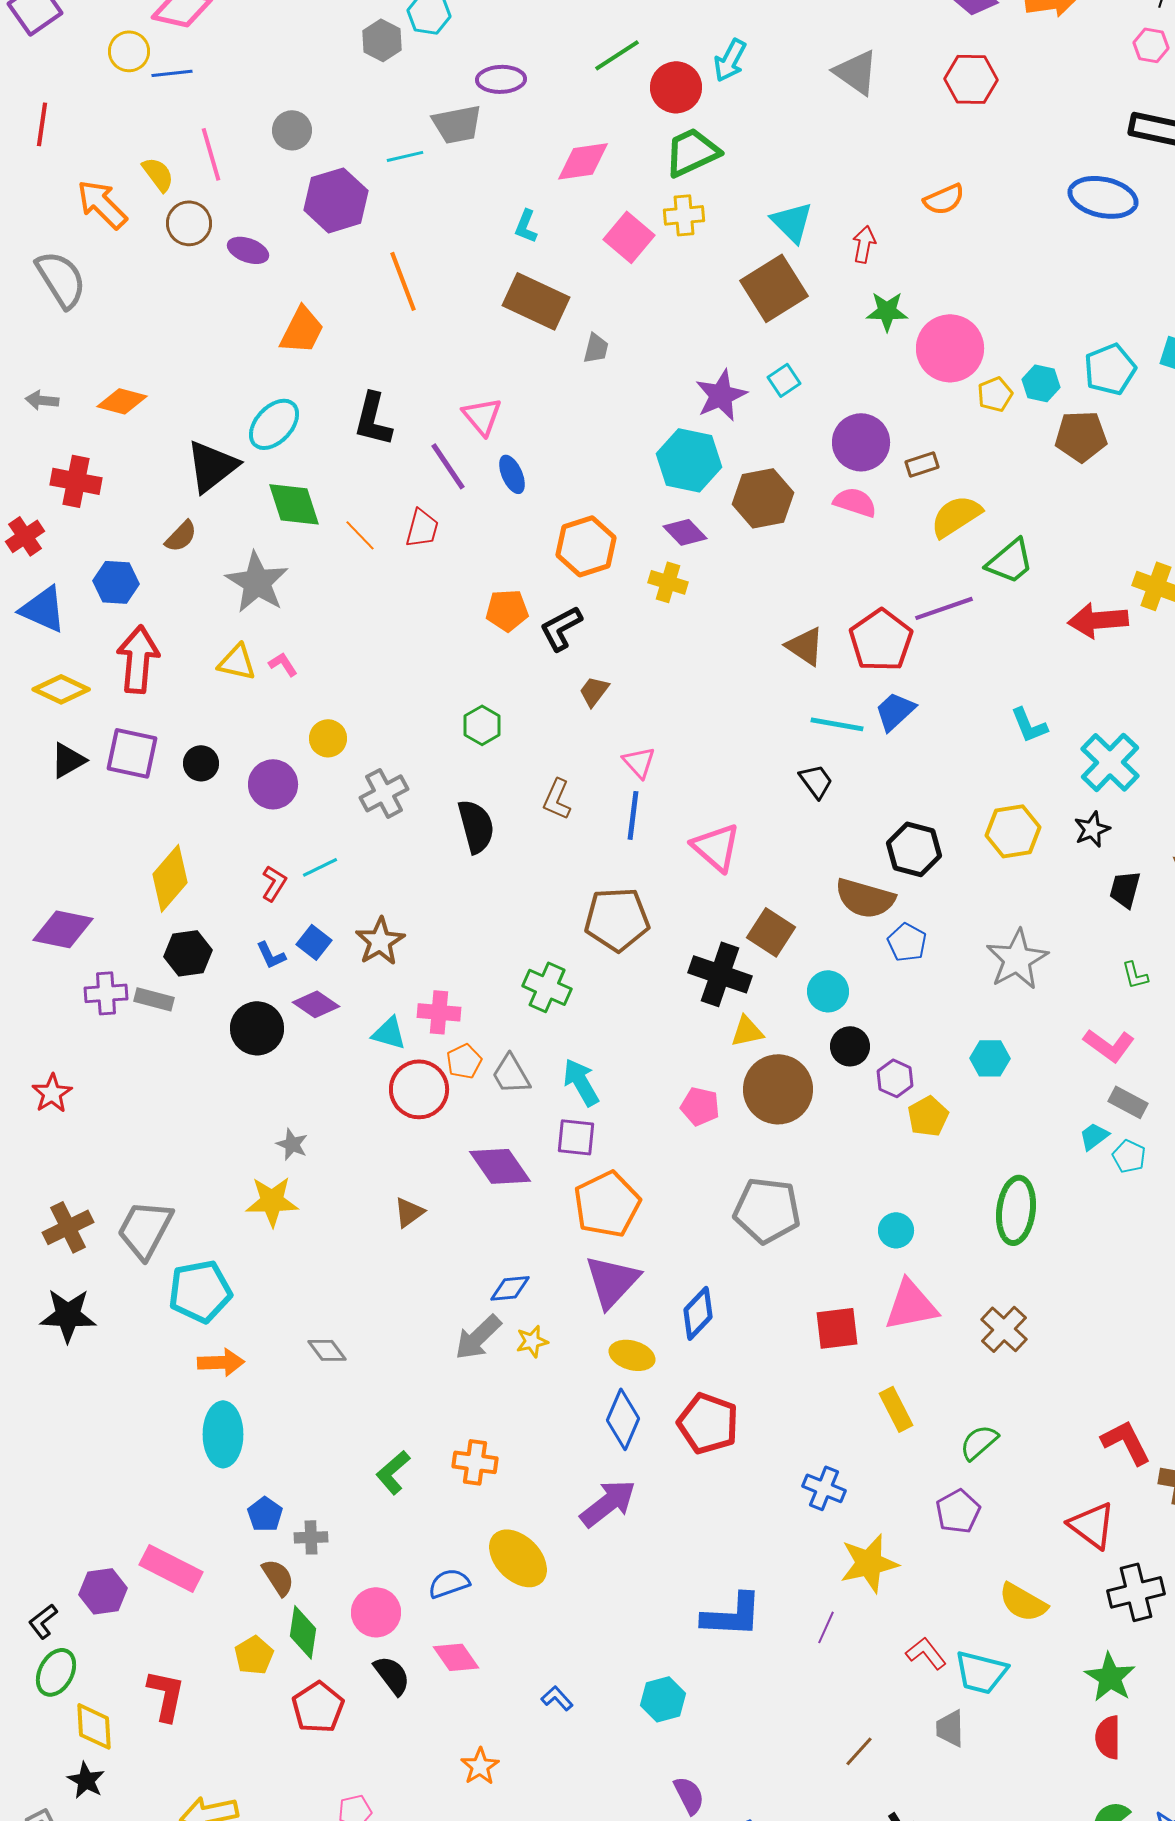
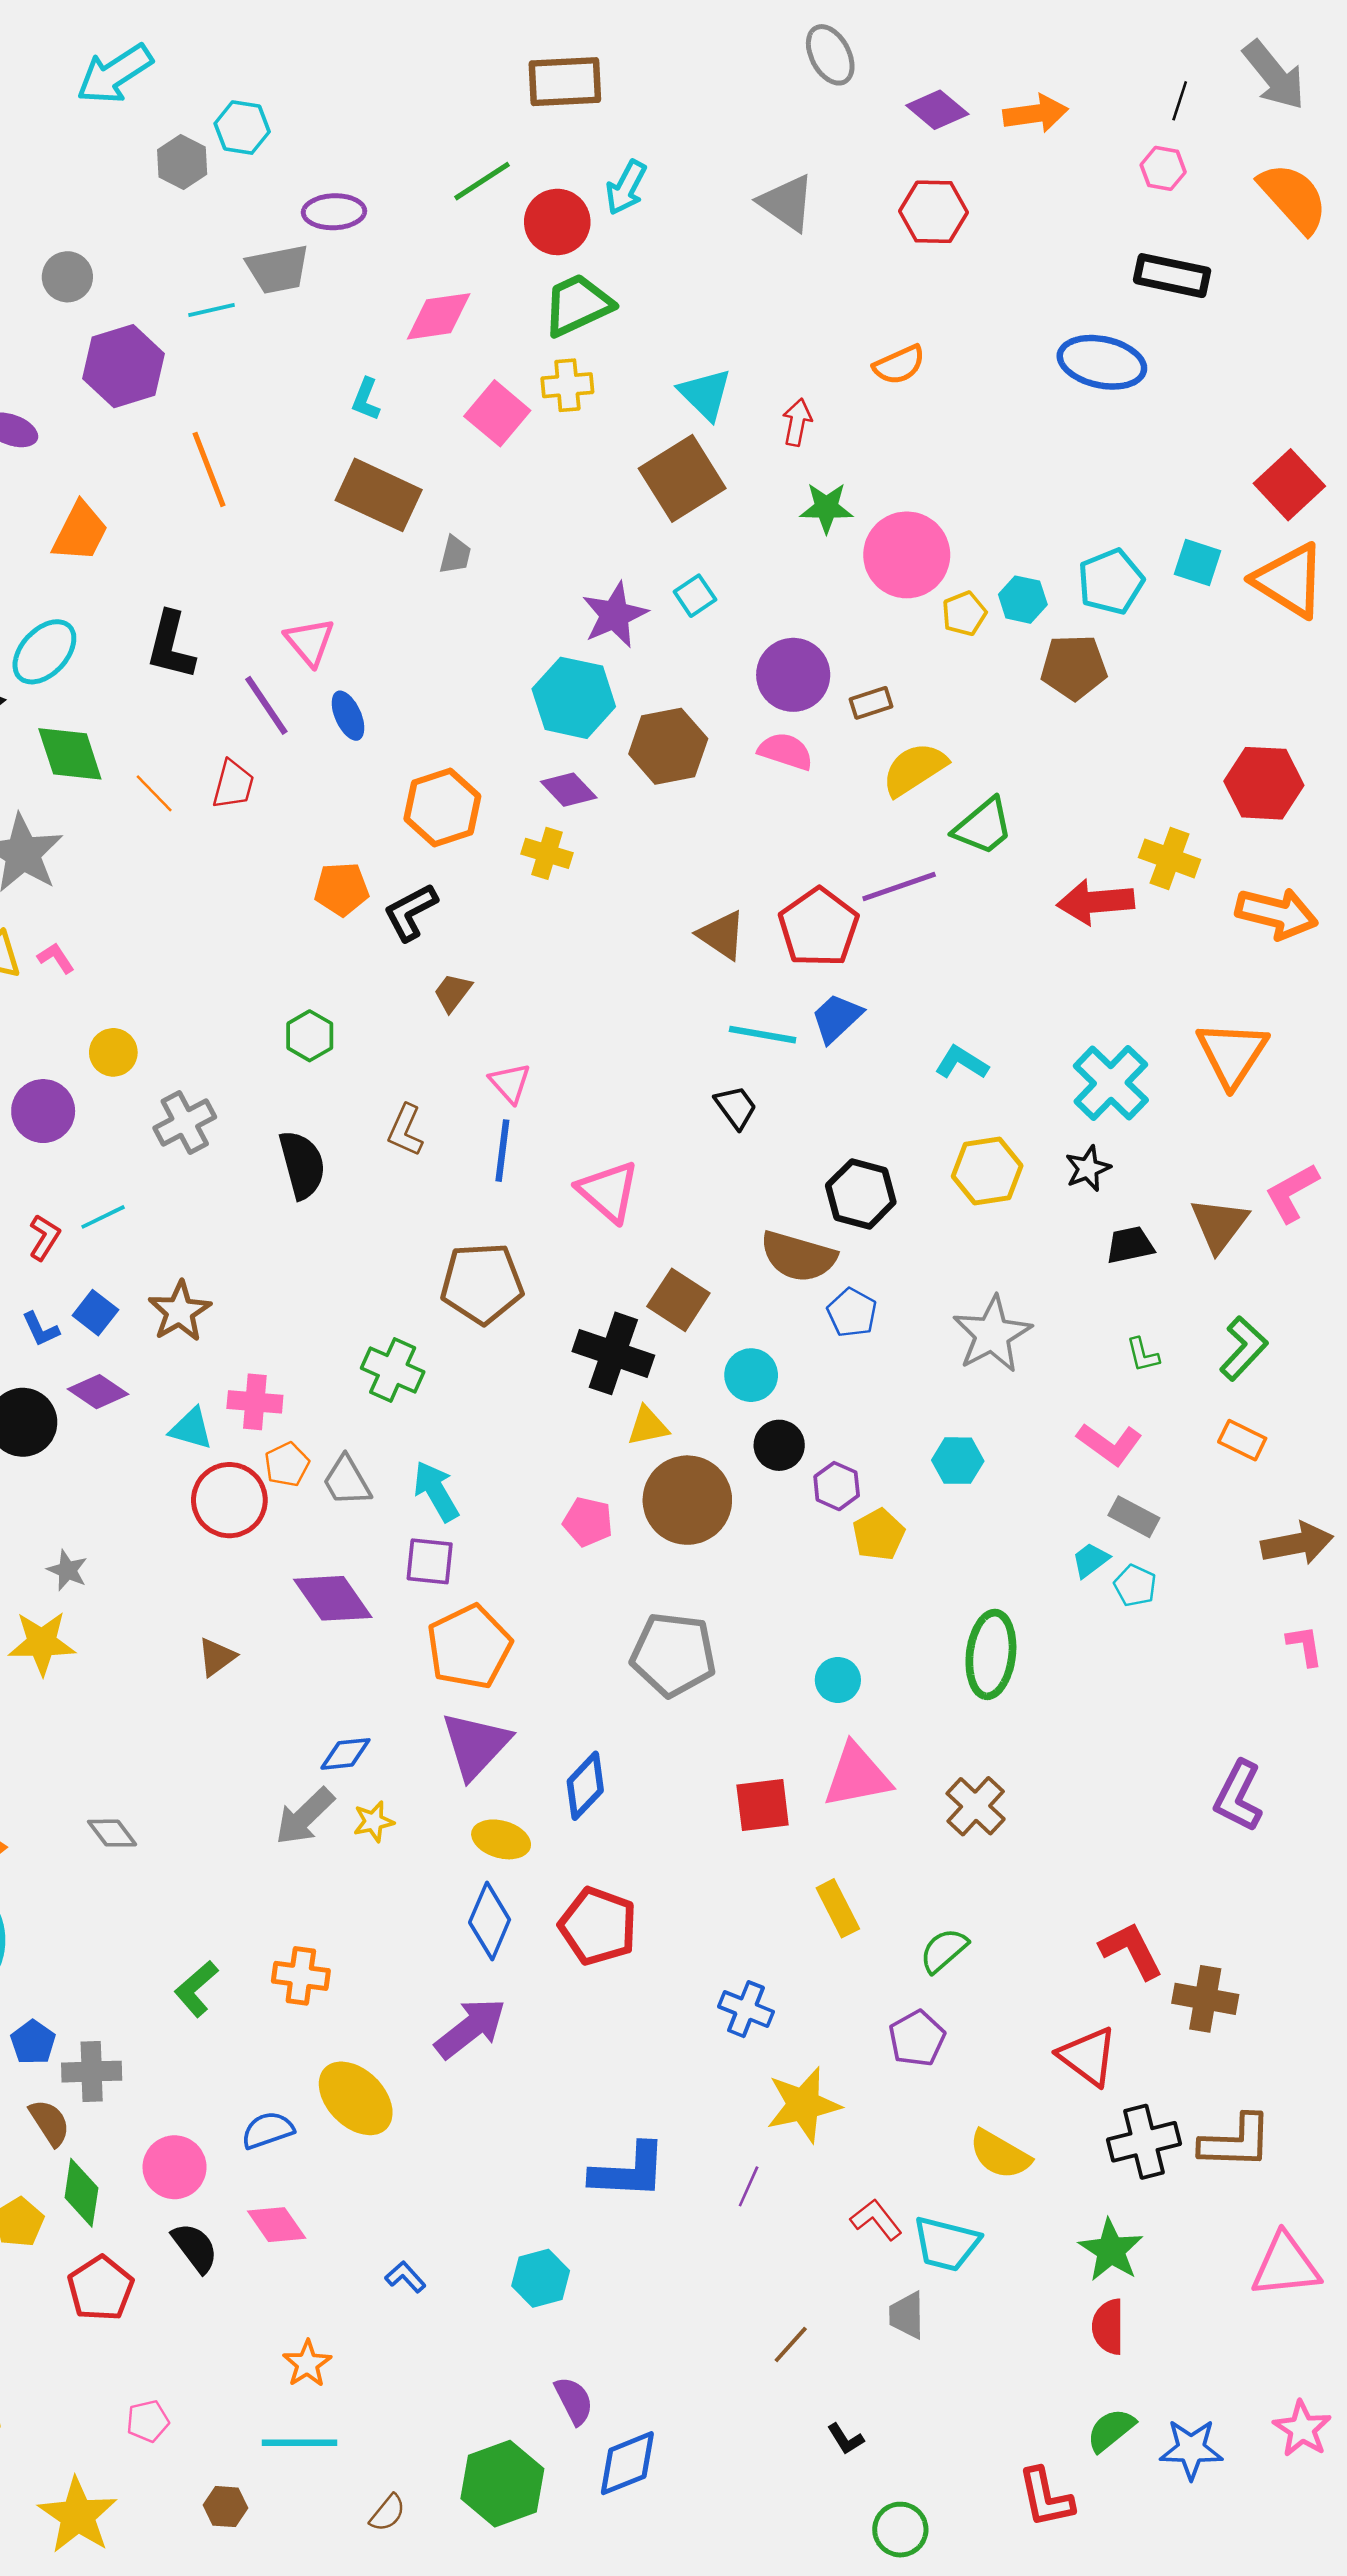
cyan L-shape: (1029, 725) -> (962, 1063), moved, turned 144
black trapezoid: (1125, 889) -> (1130, 1245), turned 63
gray cross: (311, 1537) -> (92, 2072), size x1.4

